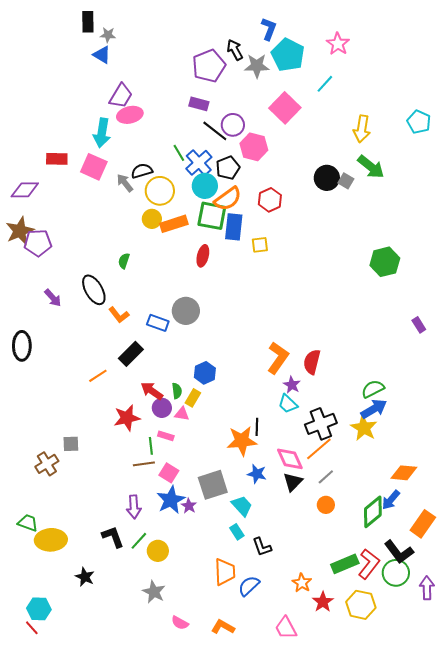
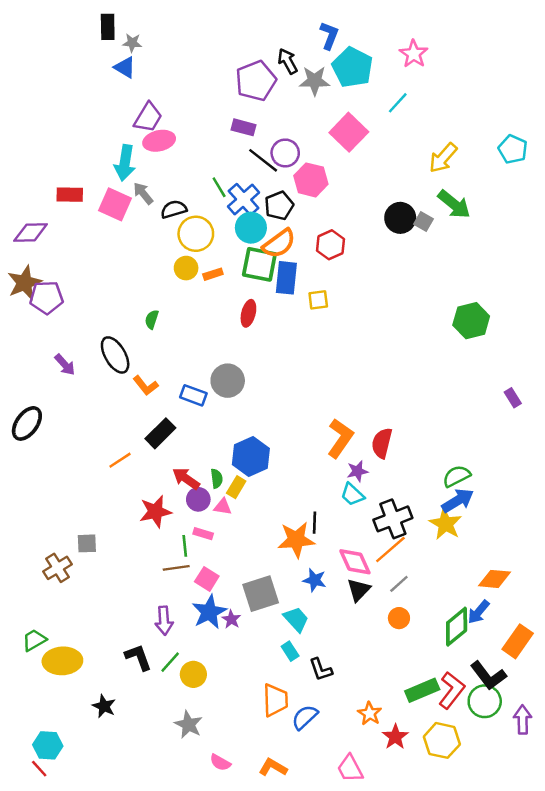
yellow arrow: (362, 129) -> (443, 158), turned 32
gray arrow: (125, 183) -> (143, 193), moved
orange rectangle: (174, 224) -> (213, 274), size x0.6
black ellipse: (22, 346) -> (27, 423), turned 36
blue hexagon: (205, 373) -> (251, 457), size x1.4
purple star: (292, 385) -> (357, 471), turned 30
green trapezoid: (28, 523) -> (34, 640), turned -50

